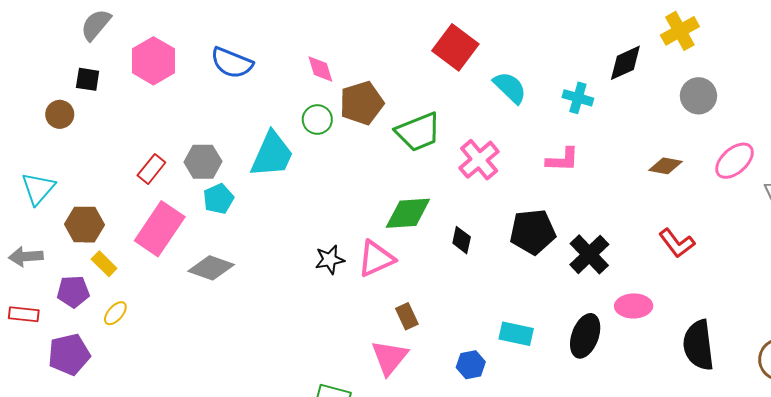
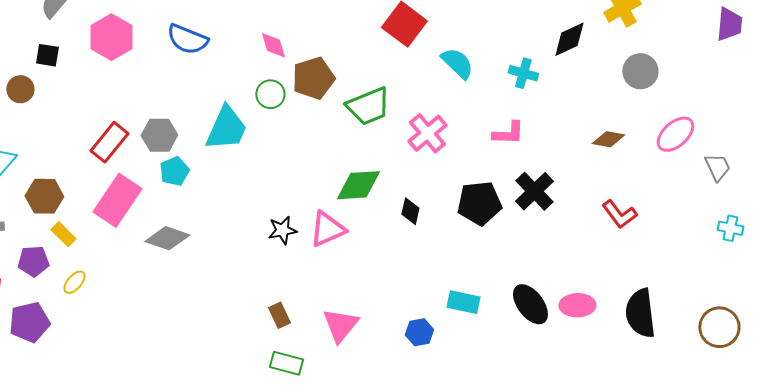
red rectangle: (151, 169) -> (109, 142), size x1.4
black cross: (589, 254) -> (534, 191), moved
pink ellipse: (634, 306) -> (577, 305), moved
brown rectangle: (407, 316) -> (279, 315), moved
black ellipse: (585, 336) -> (530, 304), turned -57

